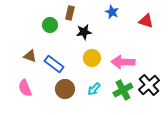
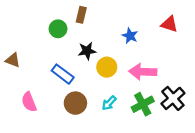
blue star: (112, 12) -> (130, 36), moved
black star: (84, 32) -> (87, 51), moved
brown triangle: (30, 56) -> (13, 60), moved

